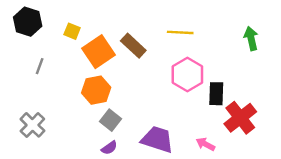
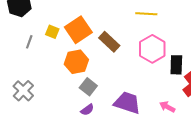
yellow square: (72, 31) -> (52, 32), moved
brown rectangle: (133, 46) -> (109, 42), moved

